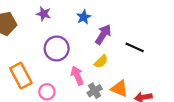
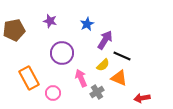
black line: (135, 47) -> (122, 56), moved
orange triangle: (119, 89) -> (119, 78), moved

